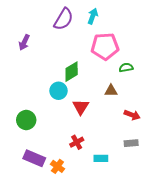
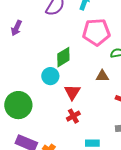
green circle: (26, 120) -> (18, 105), size x1.4
red cross: (77, 142) -> (73, 116), moved

